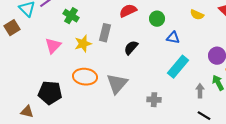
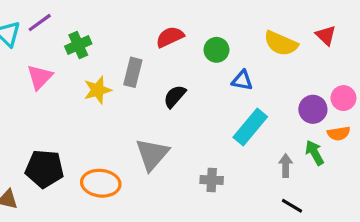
yellow semicircle: (197, 15) -> (281, 43), size x1.5
green cross: (71, 16) -> (78, 45), turned 35
pink triangle: (53, 46) -> (40, 77), moved
orange ellipse: (85, 77) -> (101, 183), moved

